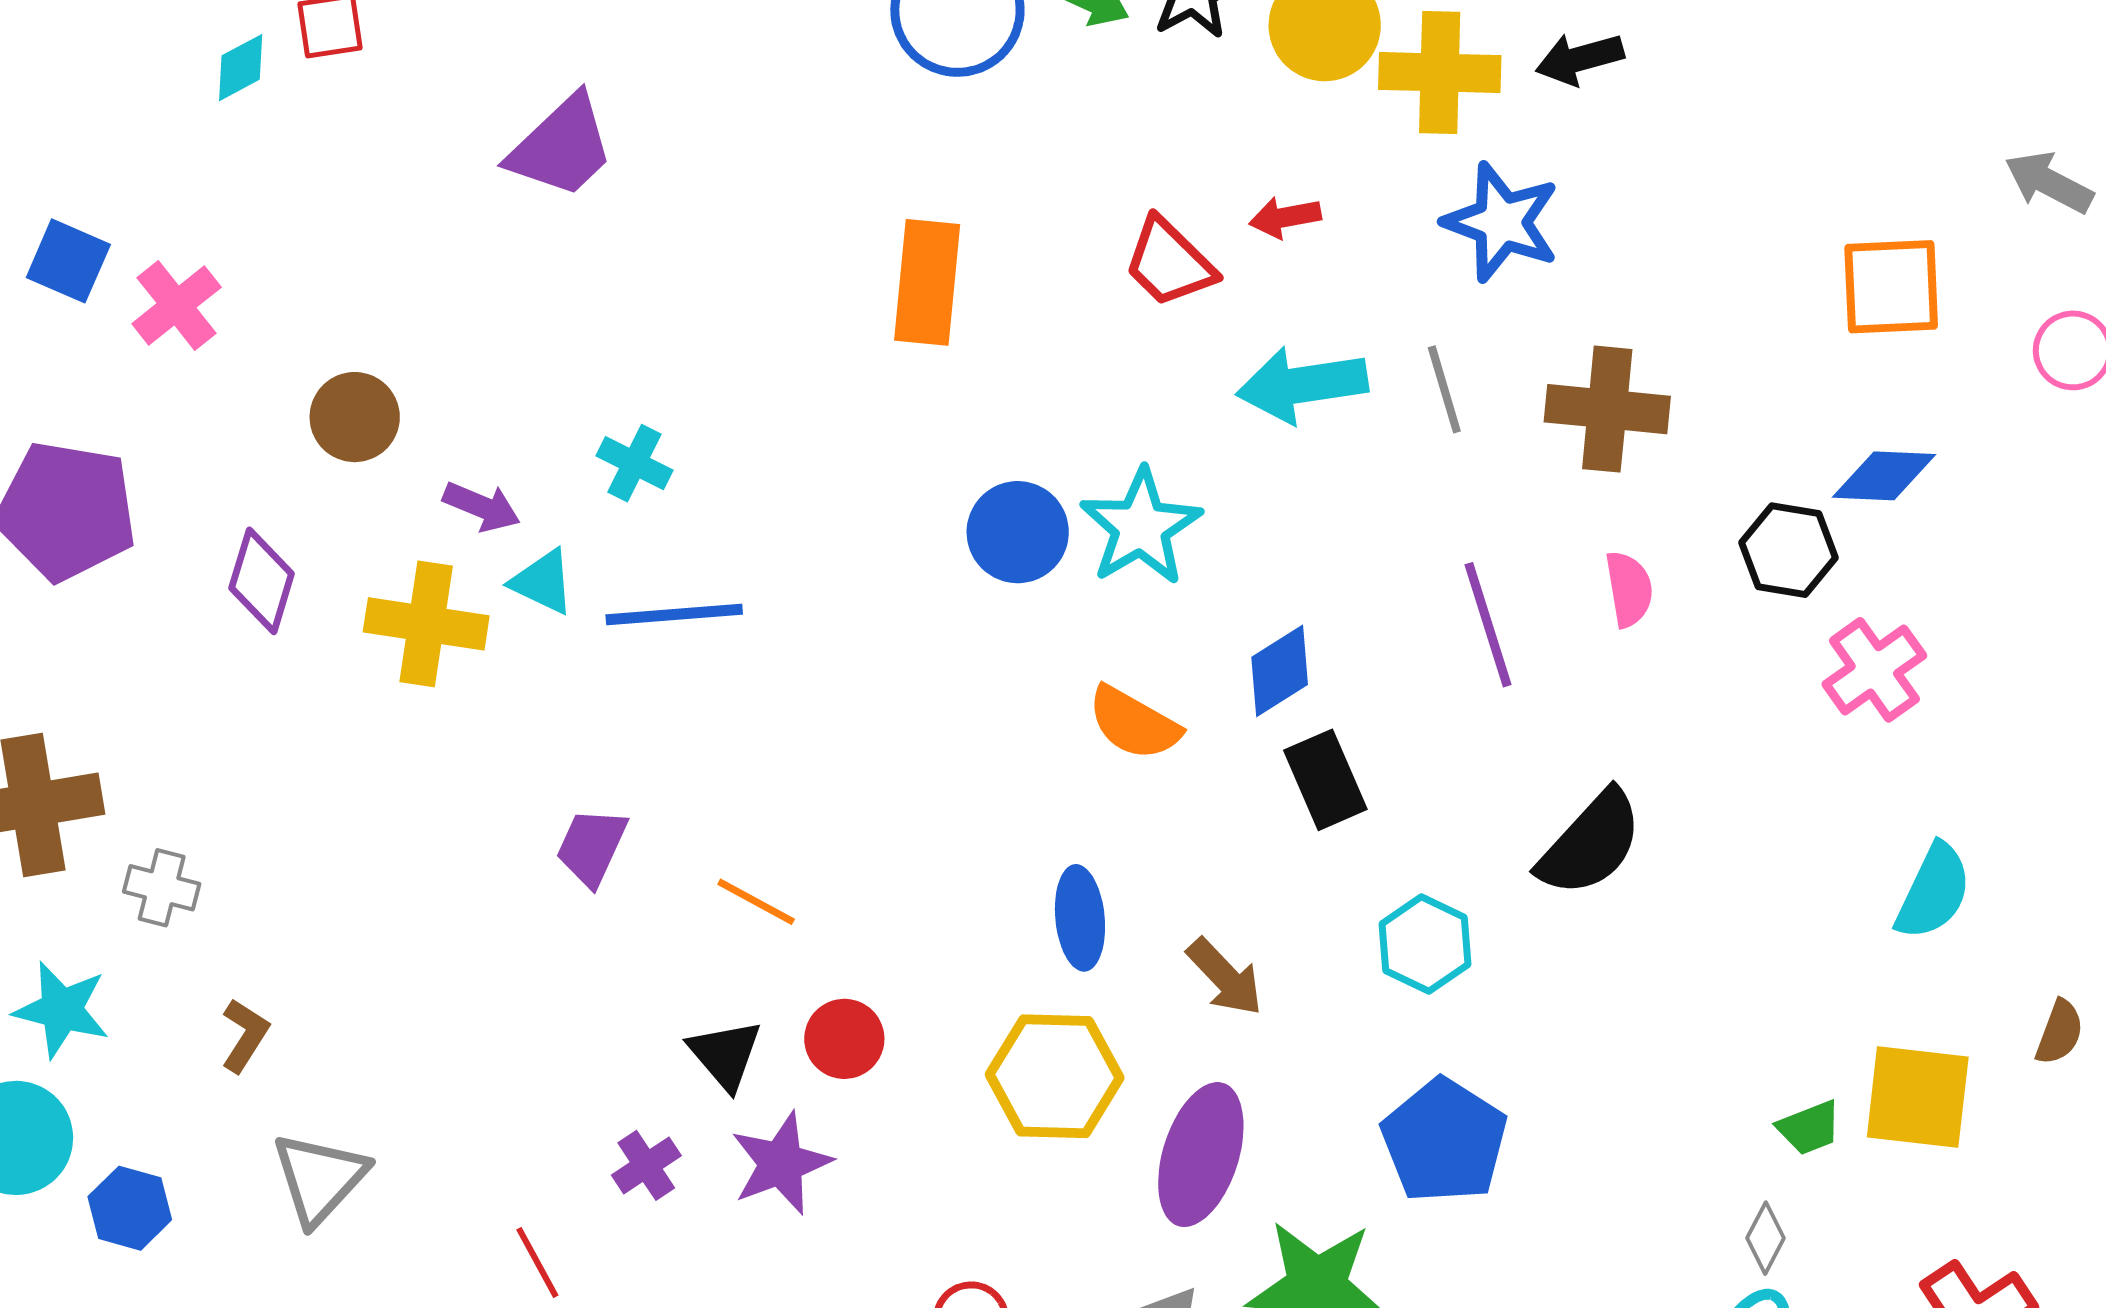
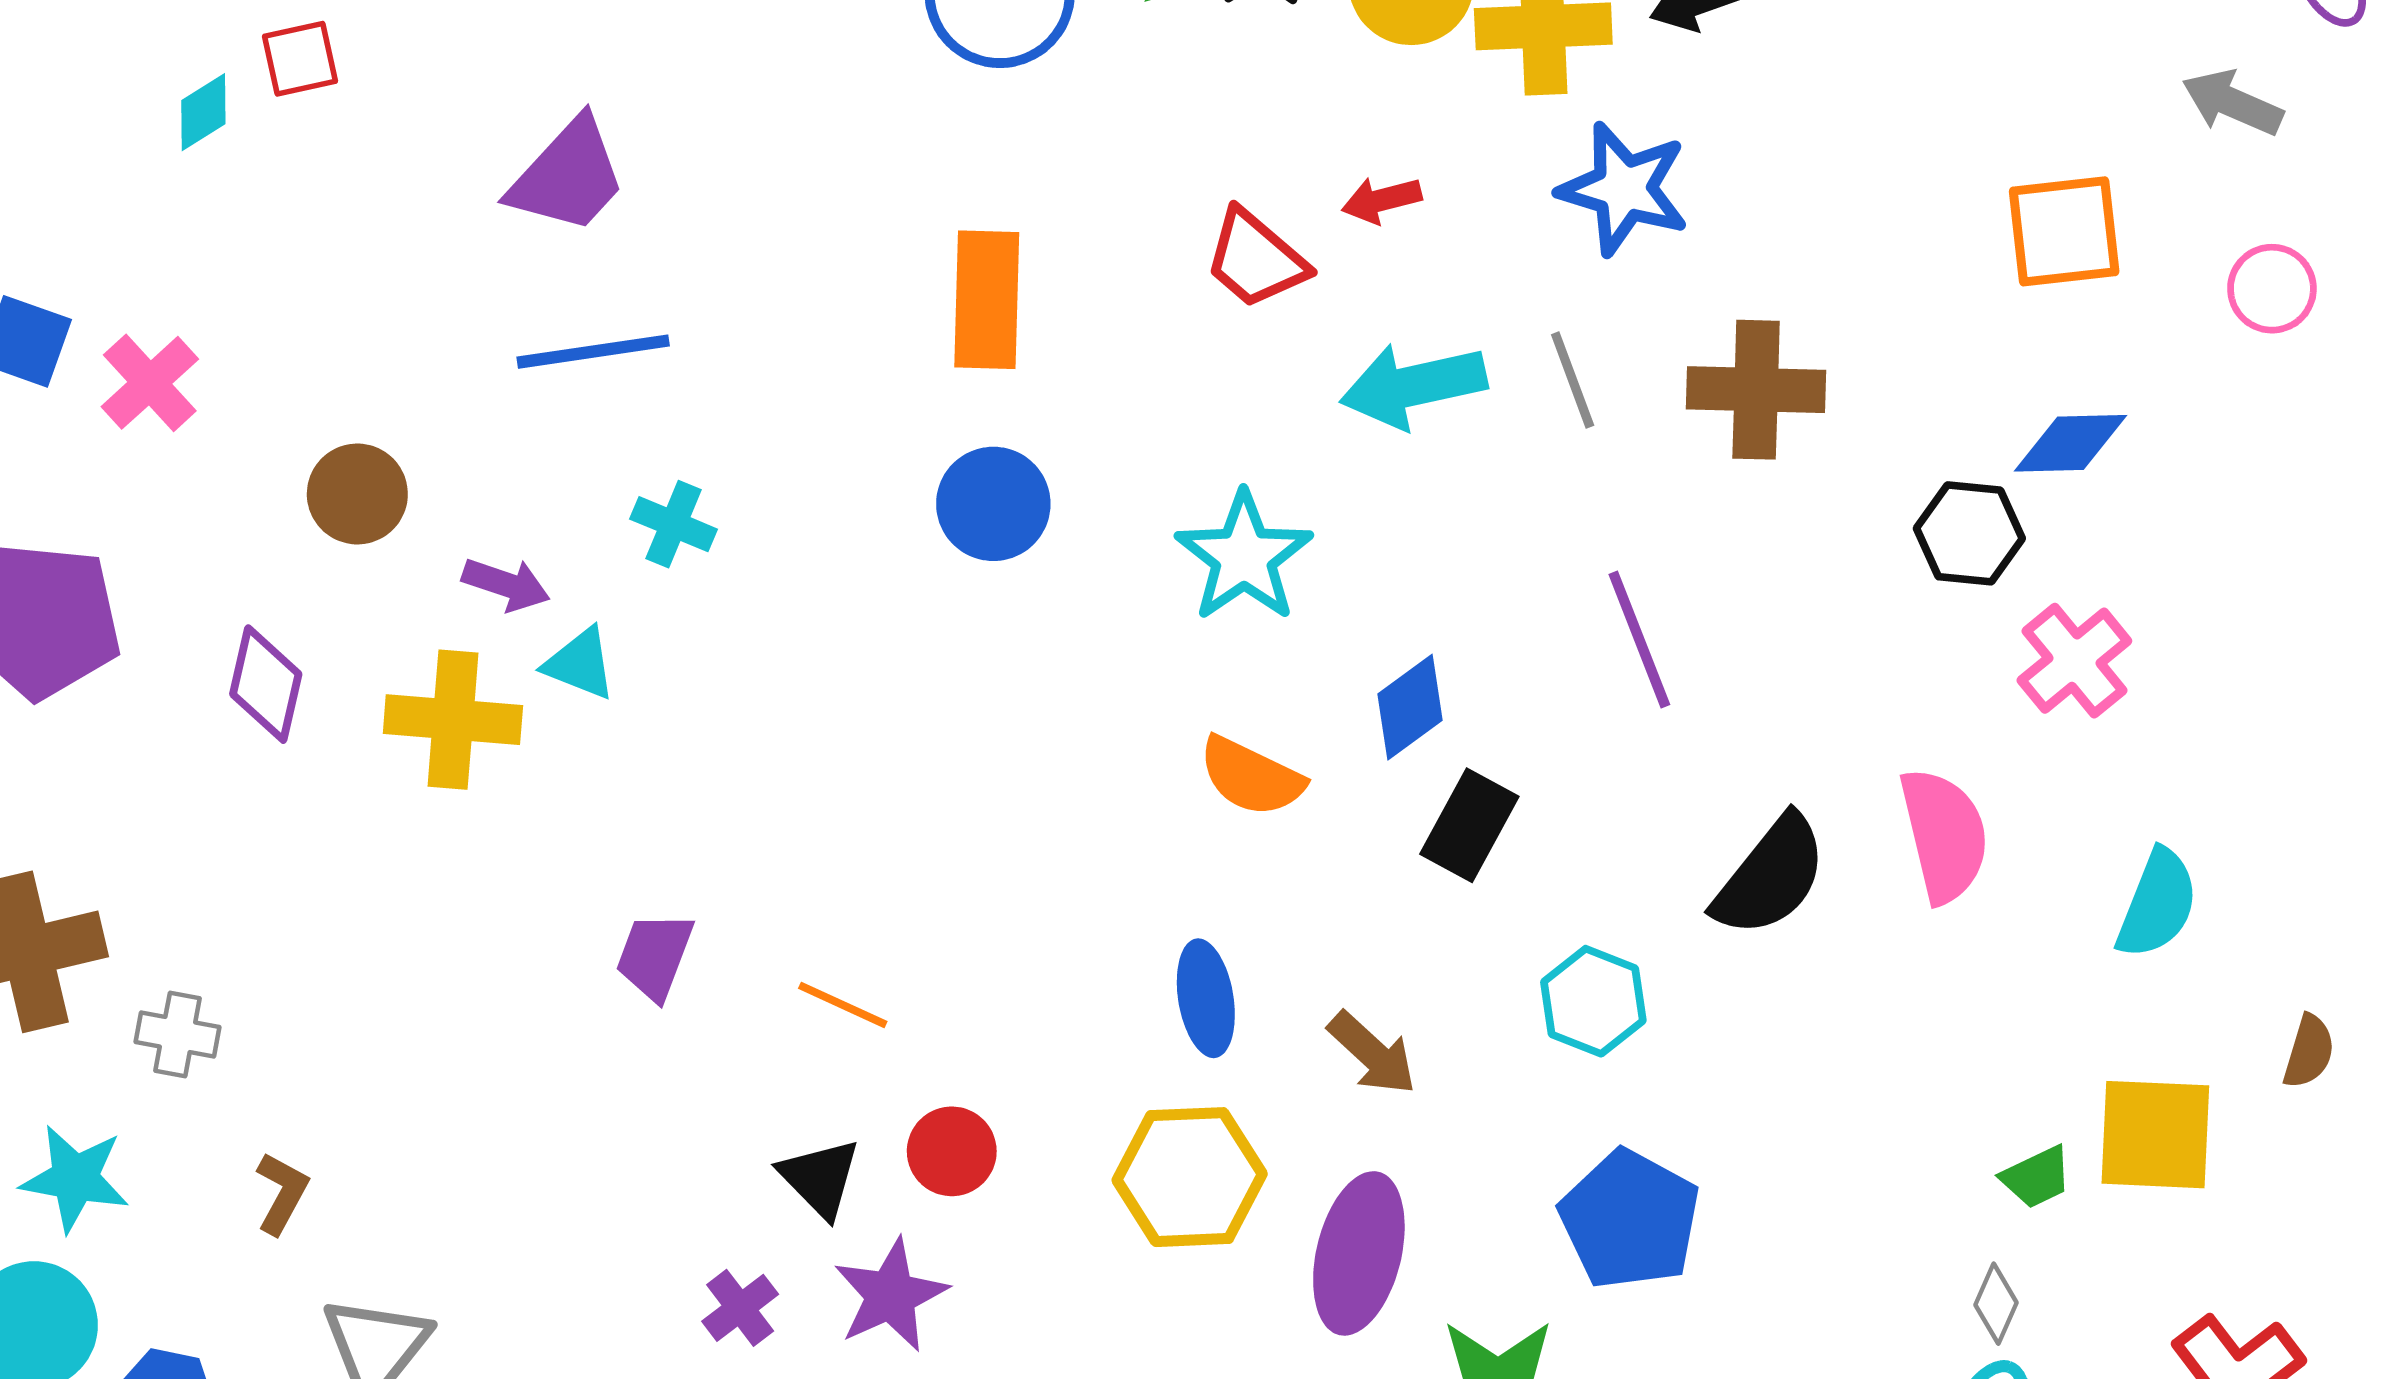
blue circle: (1018, 532) -> (993, 504), moved
pink semicircle: (1629, 589) -> (1944, 835), moved, size x1.6
blue line: (674, 615) -> (593, 352), moved
black rectangle: (1325, 780) -> (1469, 825), turned 56

